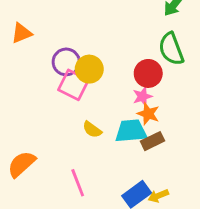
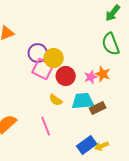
red circle: (148, 73) -> (66, 76), moved
orange star: (148, 114) -> (103, 74), moved
pink line: (78, 183) -> (46, 126), moved

